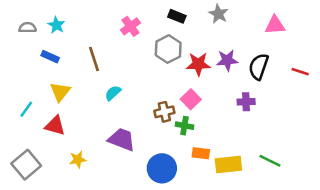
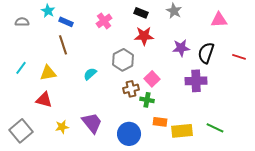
cyan star: (56, 25) -> (48, 11), moved
gray hexagon: (168, 49) -> (123, 60), moved
blue rectangle: (50, 57) -> (66, 22), moved
brown line: (94, 59) -> (63, 45), moved
red star: (198, 64) -> (144, 36), moved
yellow triangle: (60, 92) -> (48, 73), turned 42
purple cross: (246, 102) -> (196, 81), size x1.5
cyan line: (26, 109) -> (21, 68), moved
purple trapezoid: (122, 139) -> (92, 123), moved, turned 30

